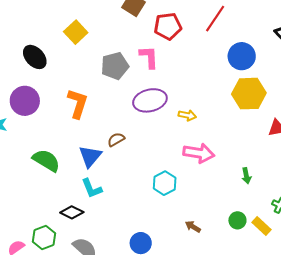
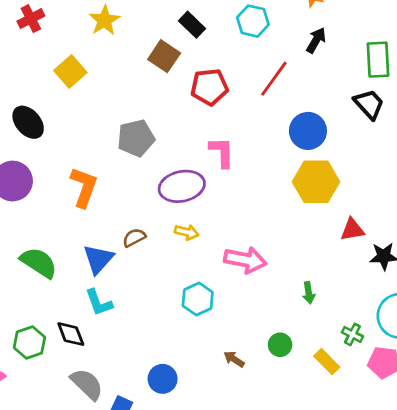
yellow square: (76, 32) -> (70, 72), moved
pink L-shape: (149, 57) -> (222, 152), moved
yellow arrow: (187, 115) -> (187, 232), moved
black diamond: (72, 212) -> (71, 334), turned 40
green circle: (237, 220) -> (280, 345), moved
green hexagon: (44, 237) -> (29, 343), moved

